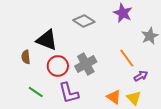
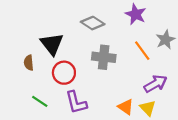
black triangle: (47, 40) -> (52, 44), turned 30
orange line: (127, 58) -> (142, 51), moved
gray cross: (86, 64) -> (104, 57), moved, turned 35
purple arrow: (141, 76) -> (155, 84), size x1.5

